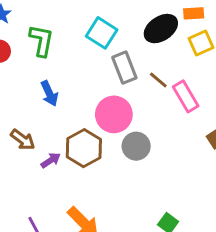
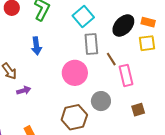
black ellipse: (161, 29) -> (123, 25), turned -30
gray circle: (136, 146) -> (101, 101), moved
brown hexagon: (84, 148) -> (74, 117), moved

